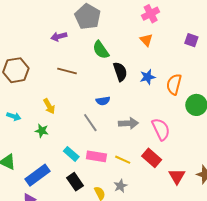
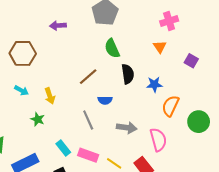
purple arrow: (59, 36) -> (58, 26), moved
purple square: (191, 40) -> (191, 61), moved
brown line: (67, 71) -> (88, 77), moved, turned -66
orange semicircle: (174, 84) -> (170, 106), moved
cyan arrow: (14, 116) -> (21, 90), moved

